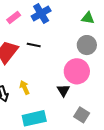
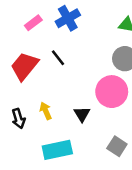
black line: (34, 45) -> (58, 58), turned 40
black triangle: (63, 90) -> (82, 114), moved

